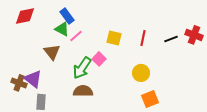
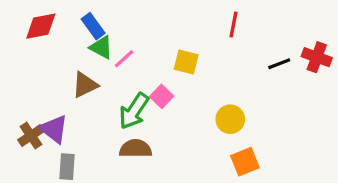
blue rectangle: (67, 16) -> (93, 26), moved
red line: (143, 38) -> (234, 24), moved
brown triangle: (52, 52) -> (85, 85), turned 42
brown cross: (19, 83) -> (31, 136), turned 35

